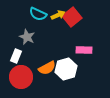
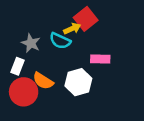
cyan semicircle: (38, 14) -> (60, 41), moved
yellow arrow: (58, 15) -> (72, 29), moved
orange semicircle: (47, 68) -> (43, 81), moved, turned 60

